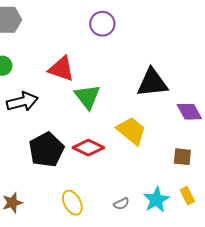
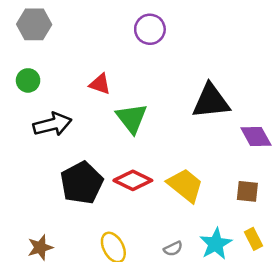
red triangle: (61, 69) -> (100, 84), size x0.7
yellow trapezoid: (131, 131) -> (185, 185), moved

